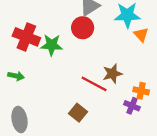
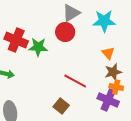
orange triangle: (141, 35) -> (108, 53), moved
brown star: (112, 74) -> (113, 72), moved
purple cross: (132, 106) -> (108, 100), size x1.5

